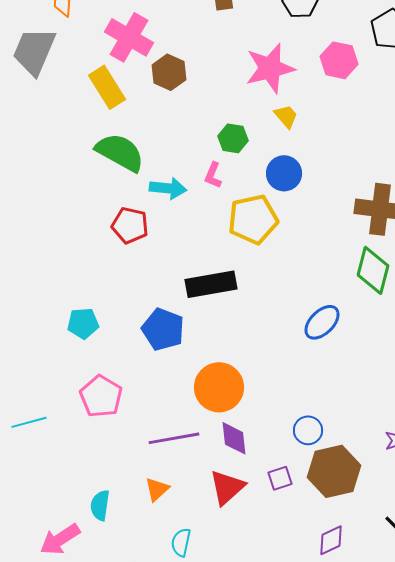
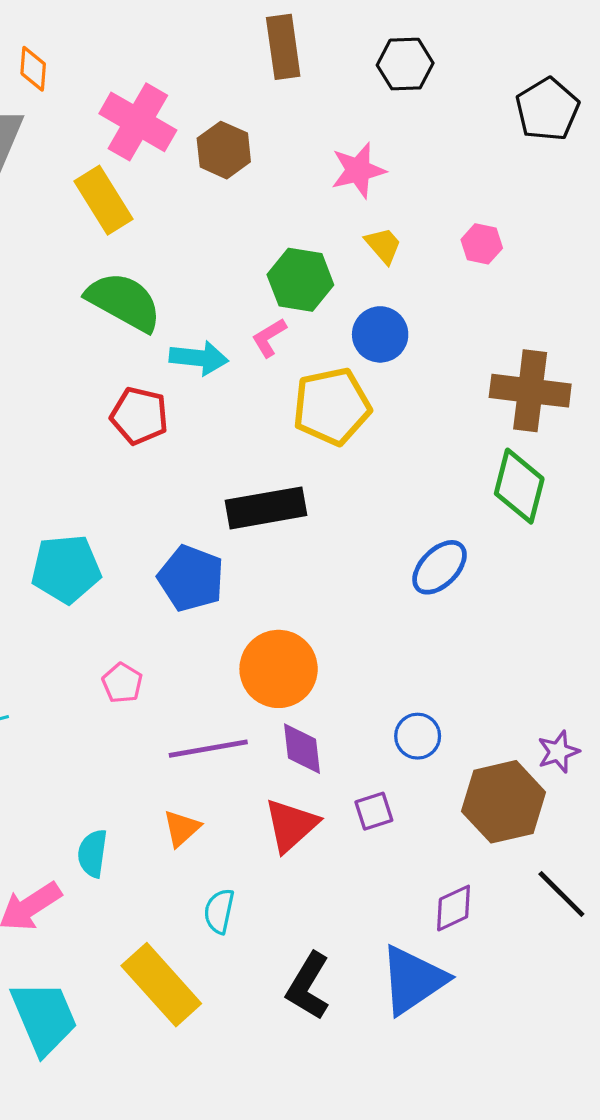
pink hexagon: (339, 60) -> (482, 244), moved, size x0.7
pink star: (270, 68) -> (358, 170), size x0.7
brown hexagon: (169, 72) -> (224, 150), moved
green hexagon: (233, 138) -> (300, 280), size x1.4
pink L-shape: (213, 175) -> (269, 338), turned 36
cyan pentagon: (83, 323) -> (66, 569), size x1.4
pink pentagon: (101, 396) -> (122, 683), moved, size x0.6
brown hexagon: (334, 471) -> (504, 802), moved

